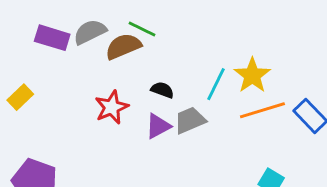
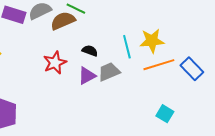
yellow star: (252, 75) -> (152, 41), turned 30
cyan line: (216, 84) -> (127, 47), turned -40

